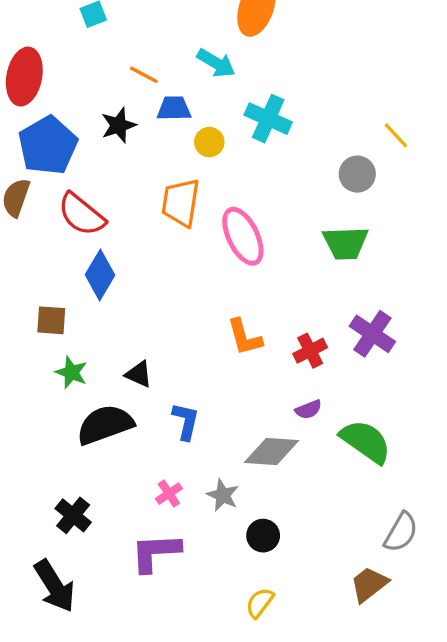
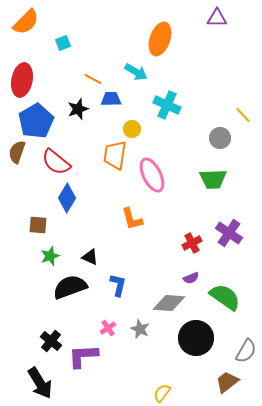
yellow circle: (209, 142) -> (132, 129), moved
orange L-shape: (245, 337) -> (132, 219), moved
green star: (71, 372) -> (50, 256), turned 30
black circle: (263, 536) -> (196, 338), moved, size x1.8
purple L-shape: (155, 552) -> (83, 356), moved

